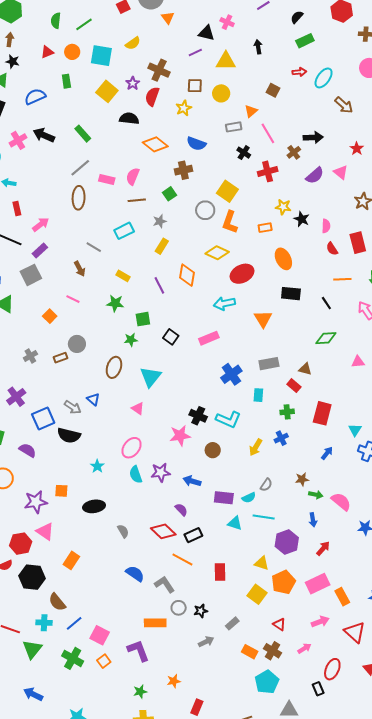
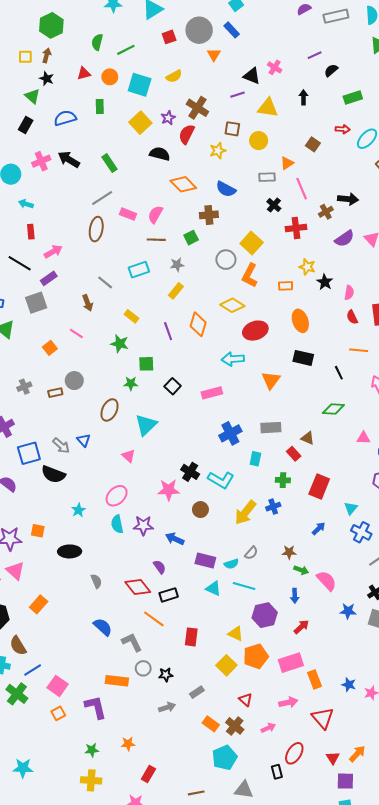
black semicircle: (297, 17) -> (331, 70), moved
yellow arrow: (256, 447) -> (245, 512), size x1.4
green cross: (73, 658) -> (17, 694), moved

